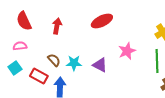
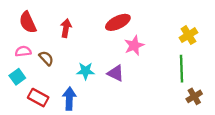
pink star: (127, 51) -> (134, 45), moved
brown semicircle: (54, 60) -> (46, 58), moved
red rectangle: (39, 76) -> (38, 98), moved

